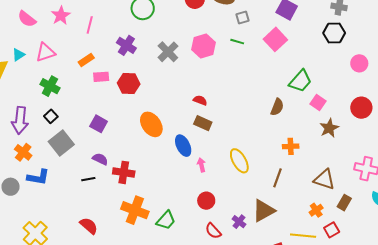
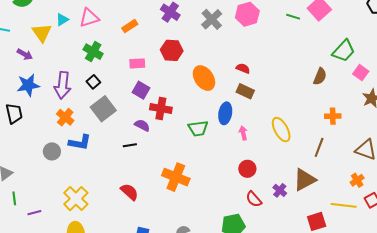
green line: (237, 42) -> (293, 17), moved
pink rectangle: (101, 77) -> (137, 63), moved
orange ellipse: (151, 124) -> (204, 78), moved
blue ellipse: (183, 146) -> (225, 113), turned 35
red cross: (124, 172) -> (161, 108), moved
green trapezoid: (166, 220) -> (198, 128), moved, turned 40

